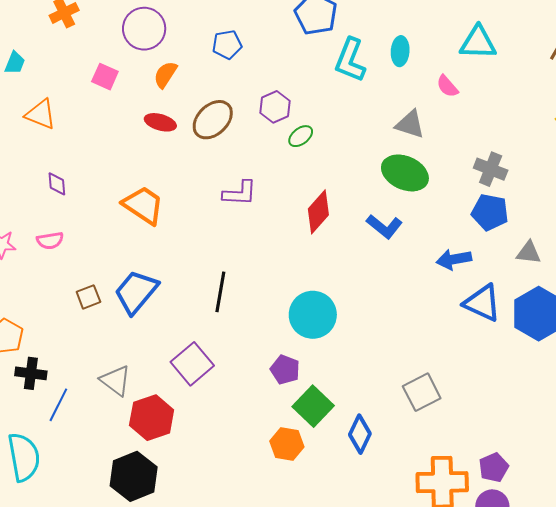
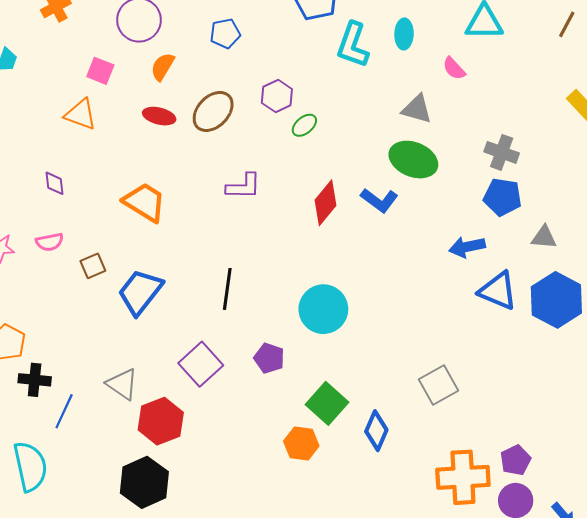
orange triangle: (41, 114) -> (81, 114), moved
blue L-shape: (384, 226) -> (379, 200), moved
brown square: (88, 297) -> (93, 266), moved
purple pentagon: (285, 370) -> (269, 358), moved

